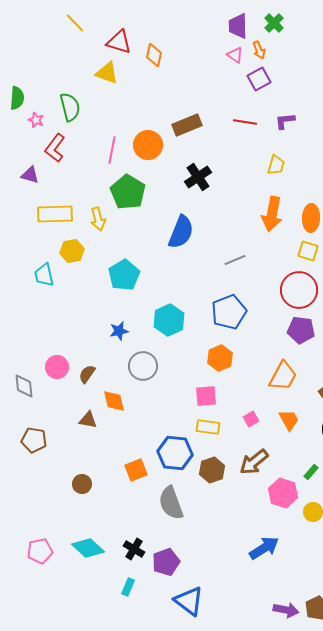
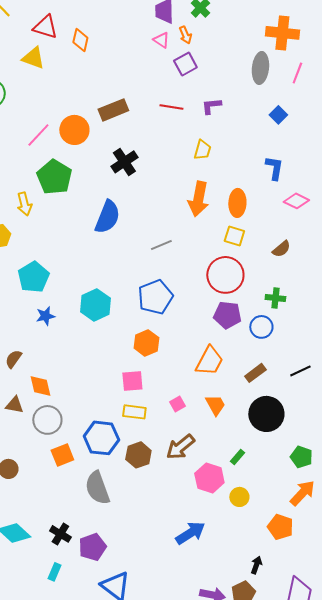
pink line: (112, 150) -> (38, 135), turned 32
cyan pentagon: (124, 275) -> (33, 277), moved
gray circle: (143, 366) -> (47, 420), moved

